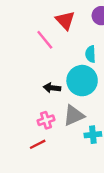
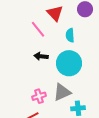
cyan semicircle: (90, 54) -> (70, 35), moved
black arrow: (52, 88) -> (41, 56), moved

